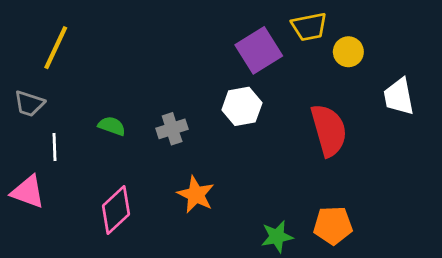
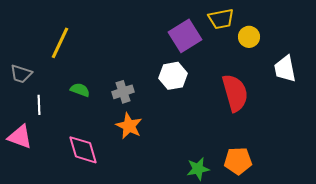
yellow line: (56, 48) -> (60, 43), moved
orange star: (196, 195) -> (129, 126), moved
pink diamond: (116, 210) -> (83, 150), turned -64

